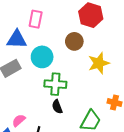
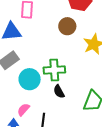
cyan circle: (42, 57) -> (30, 79), moved

